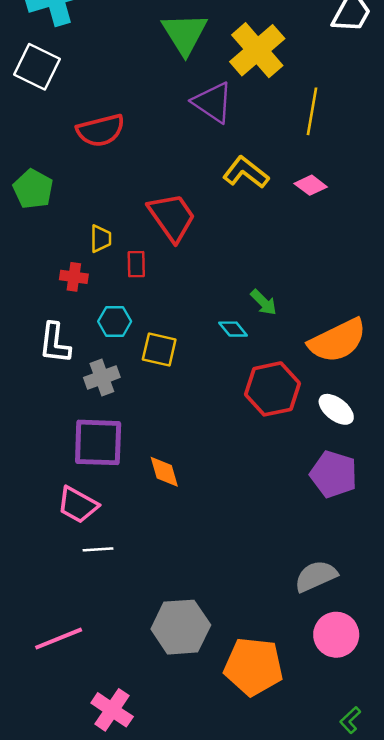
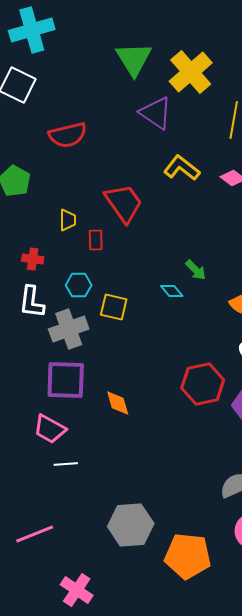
red cross: (74, 277) -> (33, 259), moved
gray cross: (102, 377) -> (69, 329), size x1.4
red hexagon: (273, 389) -> (203, 384), moved

